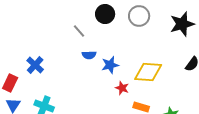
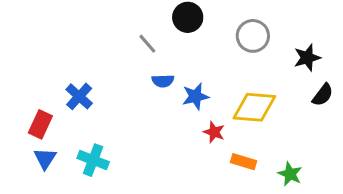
gray circle: (139, 16) -> (253, 36), moved
black star: (182, 24) -> (307, 58), moved, size x0.7

